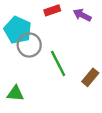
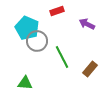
purple arrow: (82, 15) -> (87, 24), moved

